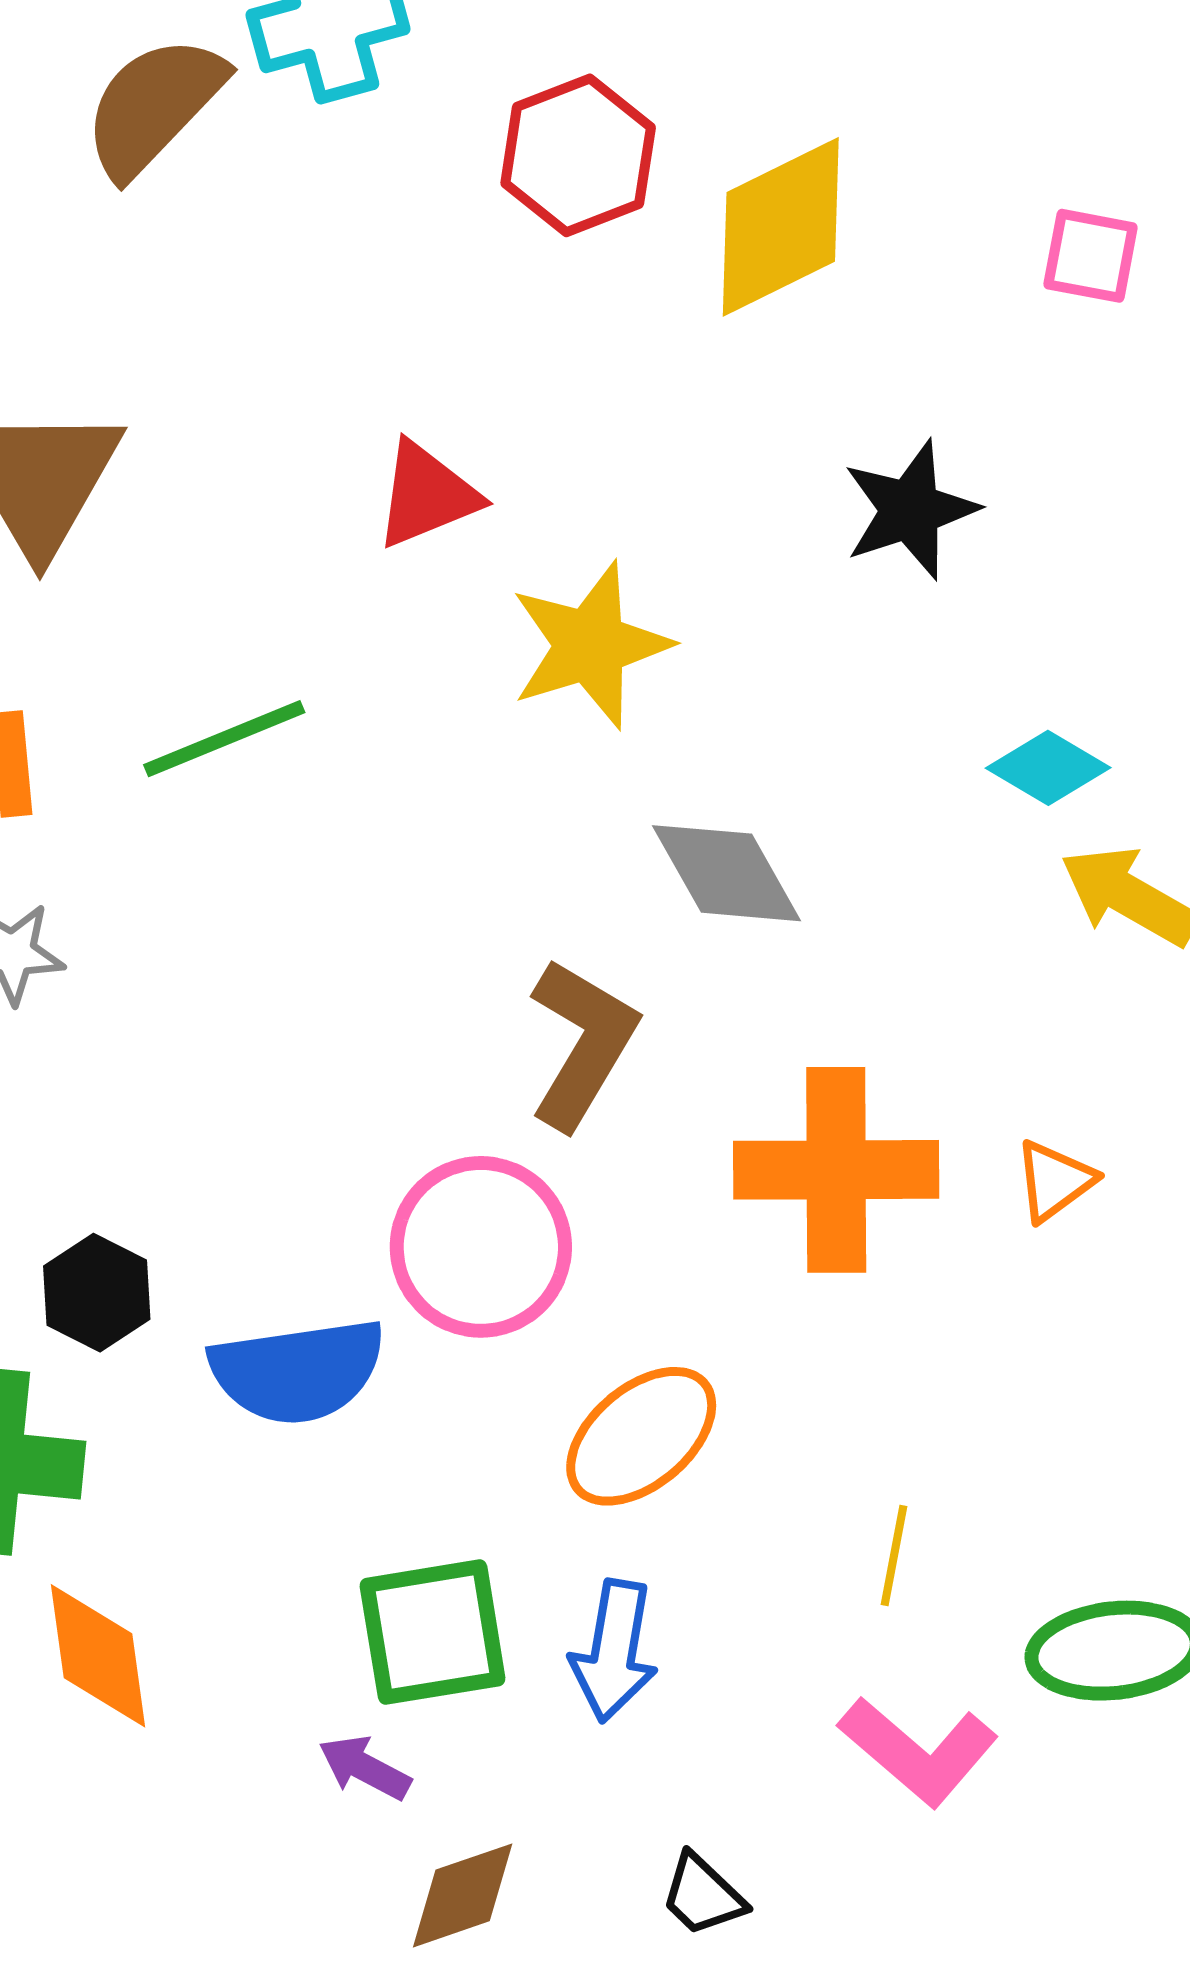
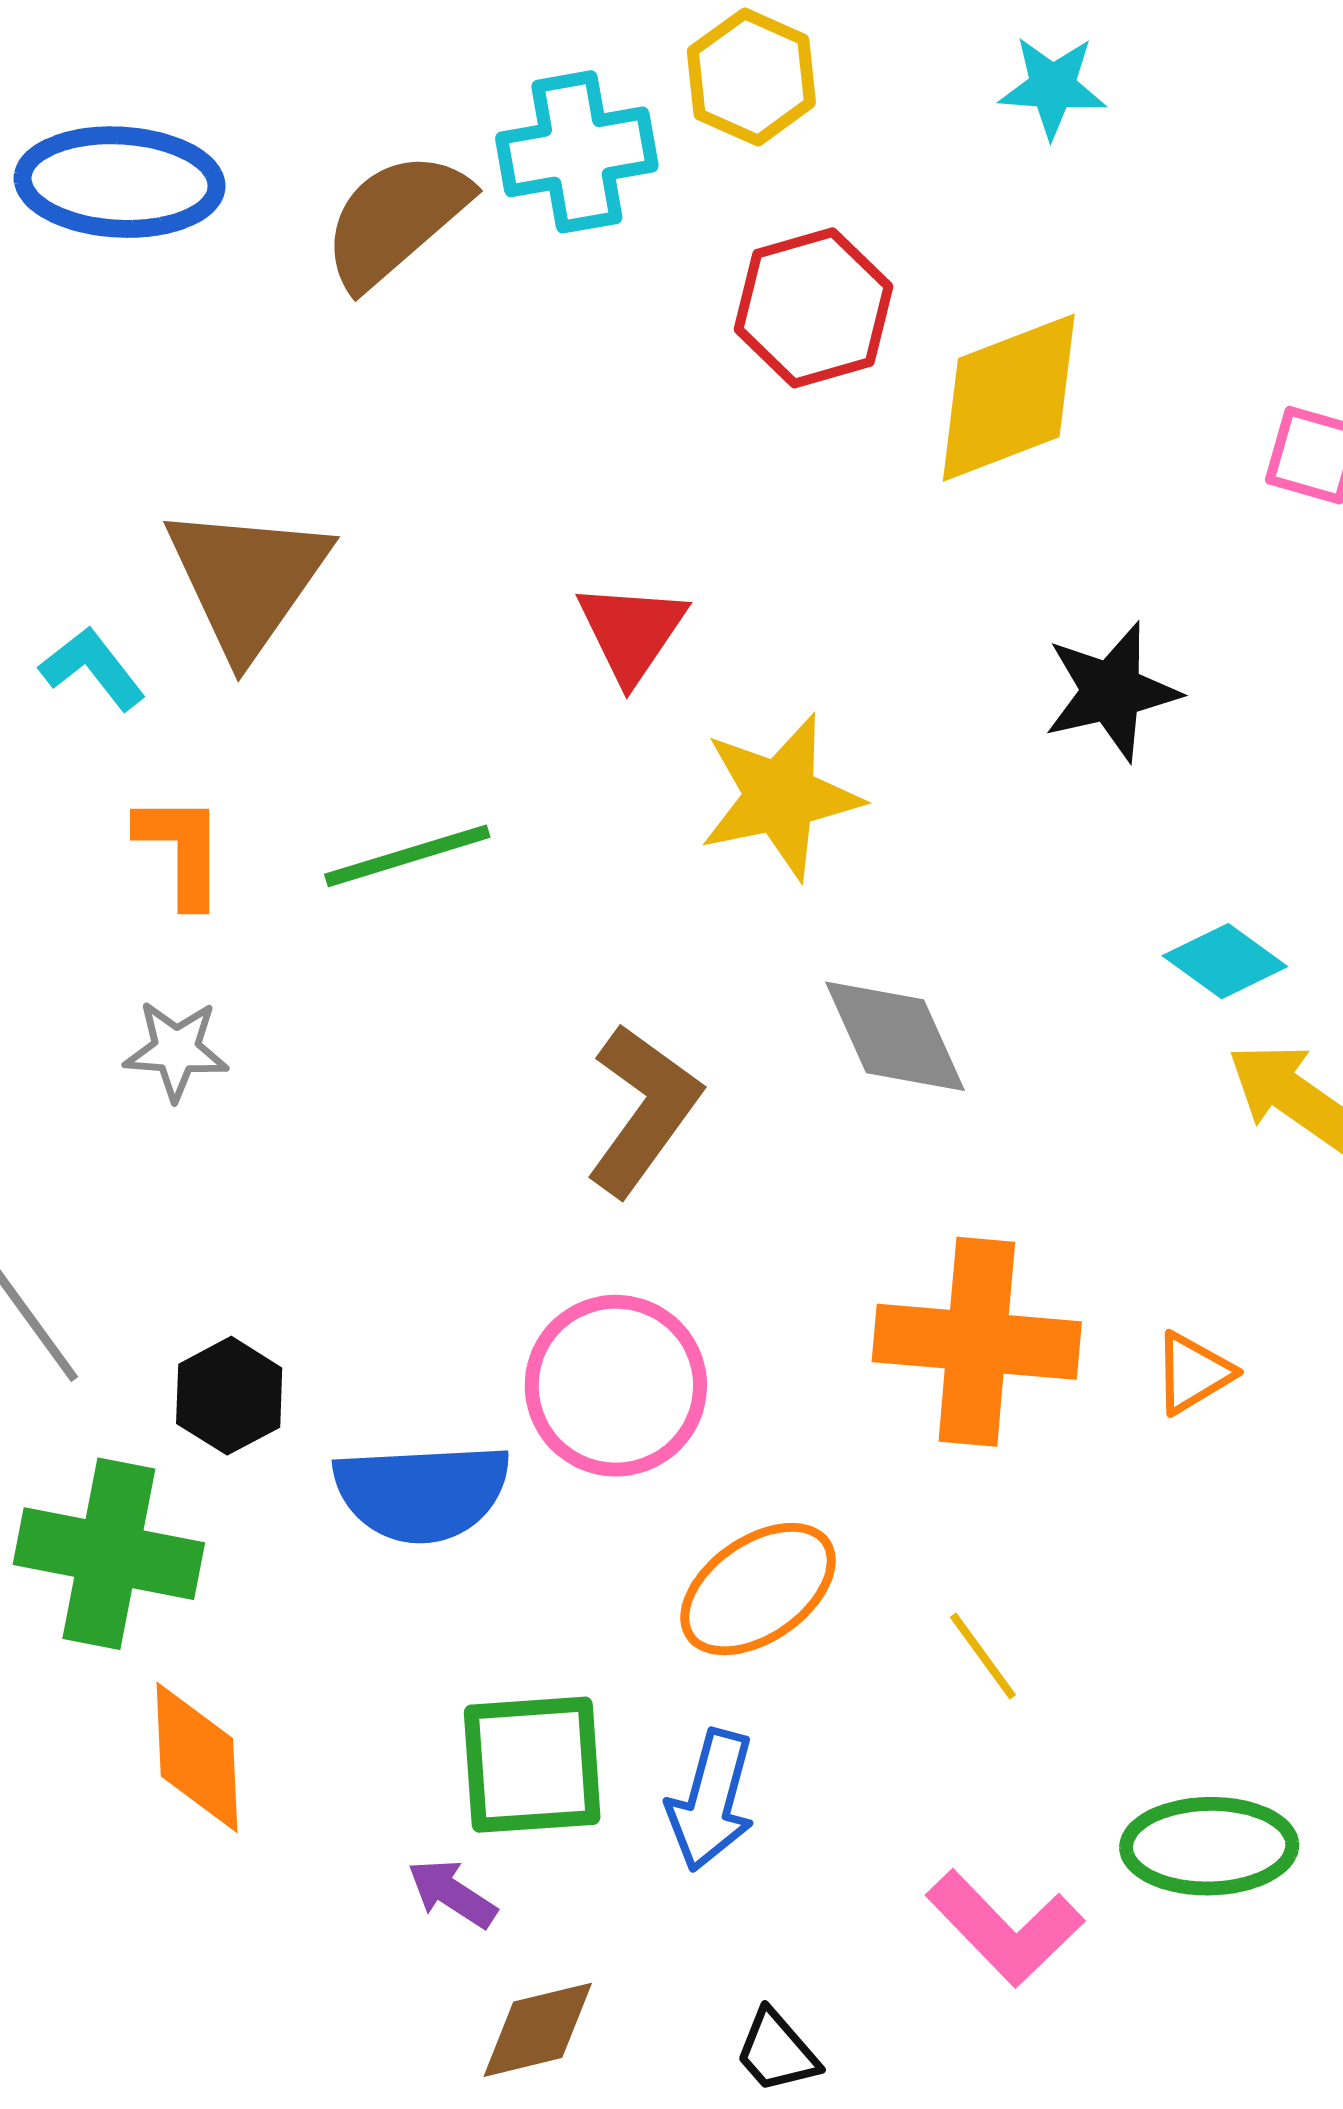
red triangle: (427, 495) -> (631, 632), turned -39
brown L-shape: (582, 1044) -> (643, 1110), moved
yellow line: (894, 1556) -> (983, 1656), moved, turned -52

